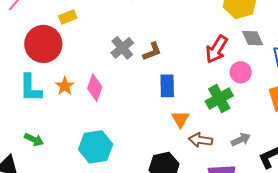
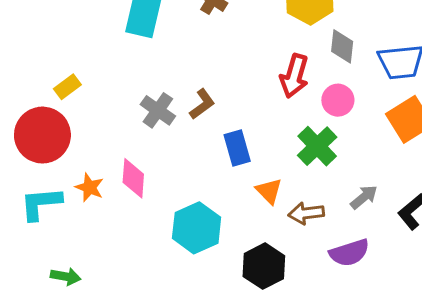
gray diamond: (253, 38) -> (342, 46), turned 45
cyan L-shape: (30, 88) -> (41, 204), turned 100
cyan hexagon: (96, 147) -> (197, 228), moved

